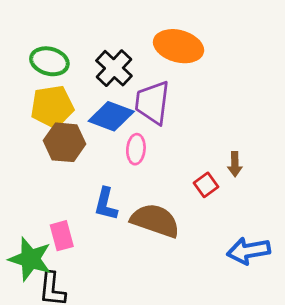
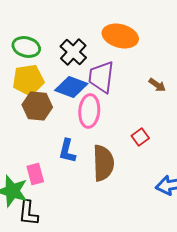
pink ellipse: (136, 149) -> (89, 111), size x1.5
brown arrow: (235, 164) -> (157, 85), moved, turned -54
brown semicircle: (155, 221) -> (103, 163), turned 69

